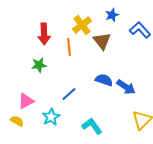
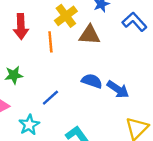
brown triangle: (102, 41) -> (90, 35), turned -48
green star: (39, 65) -> (14, 75), moved

